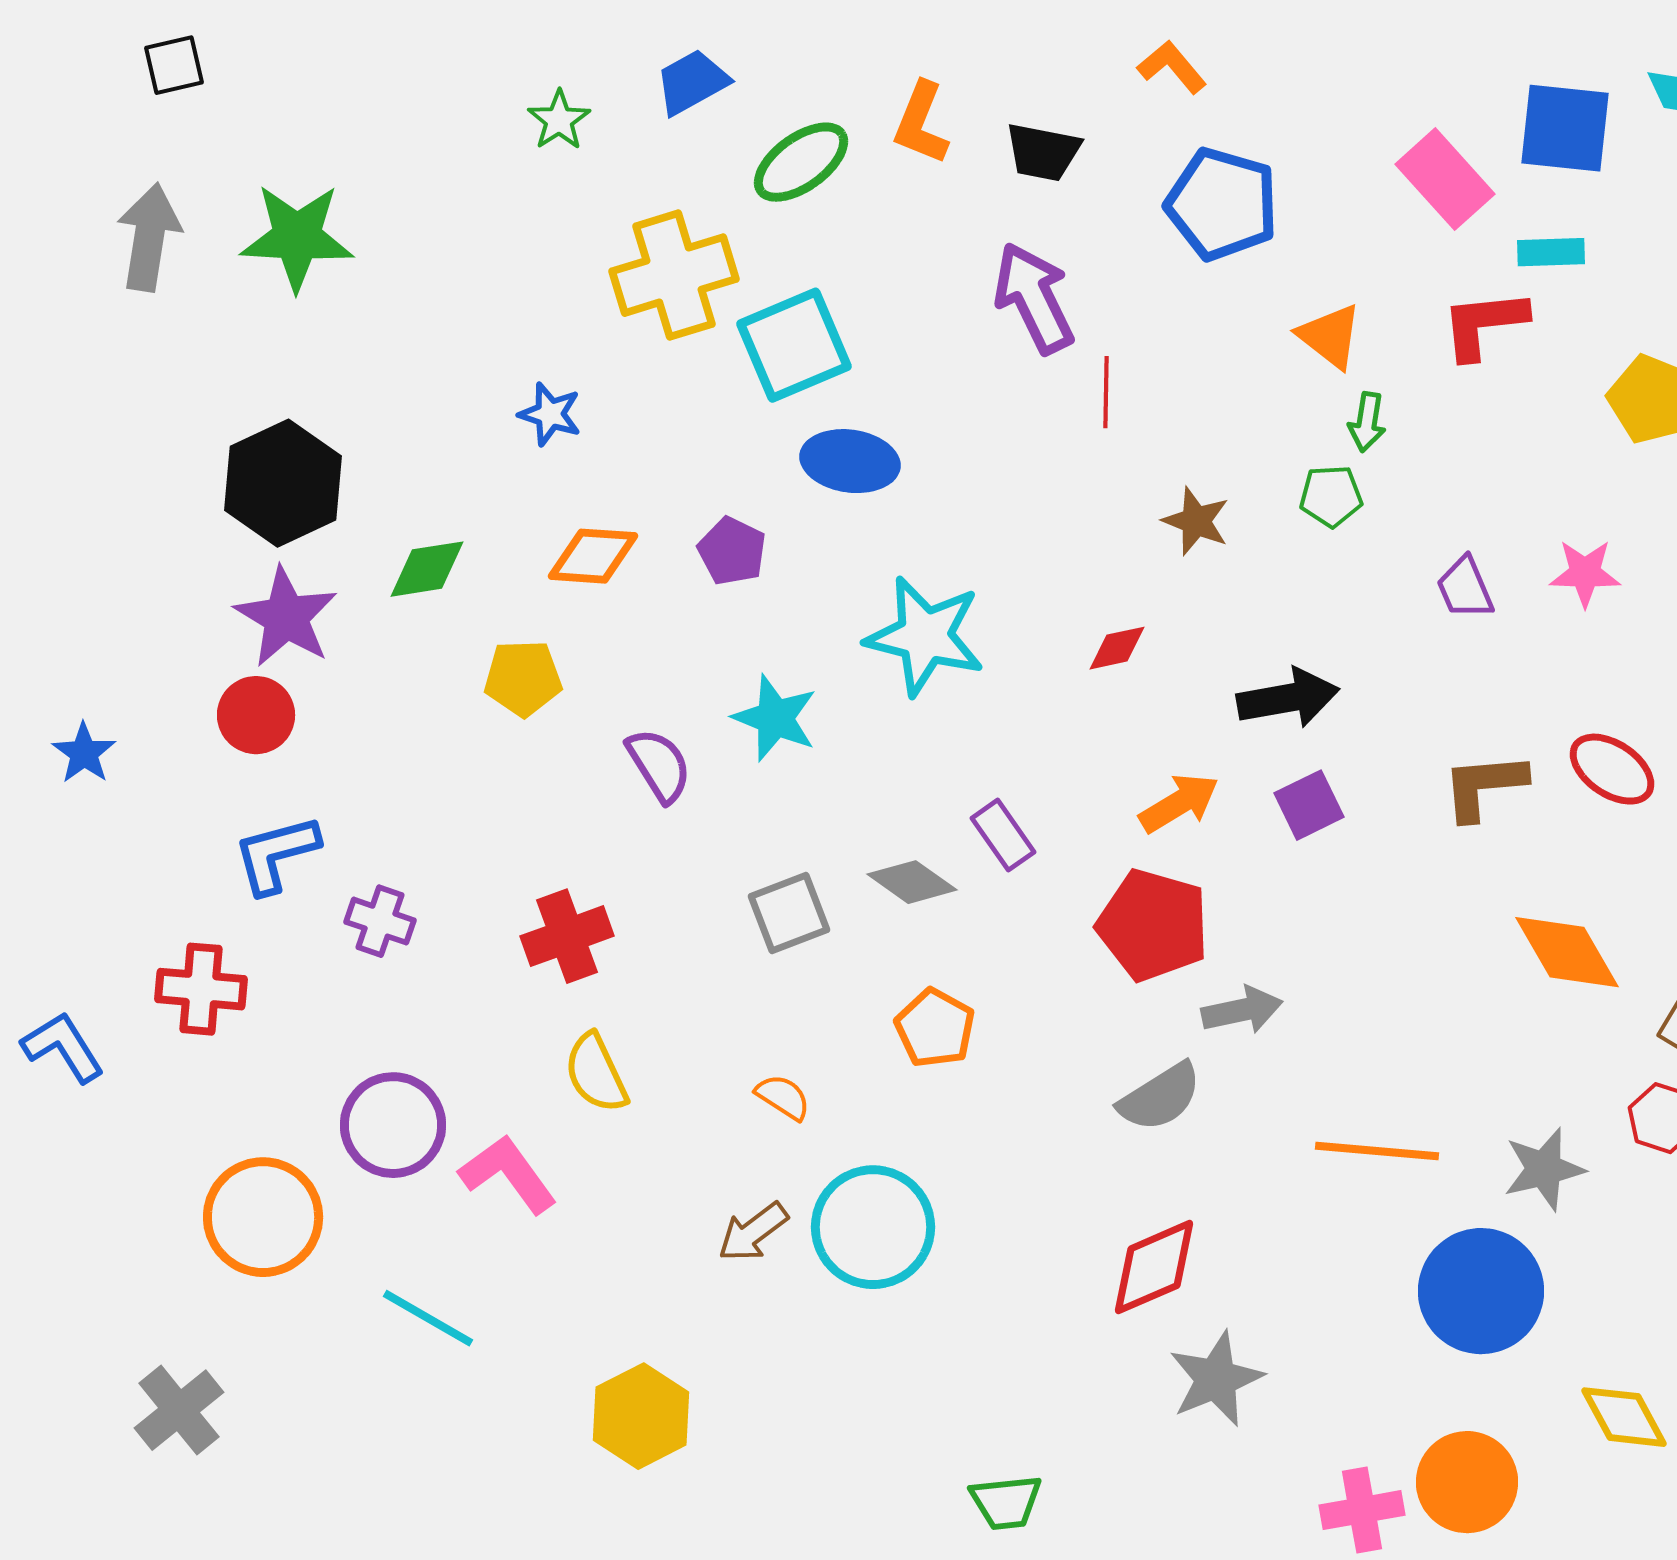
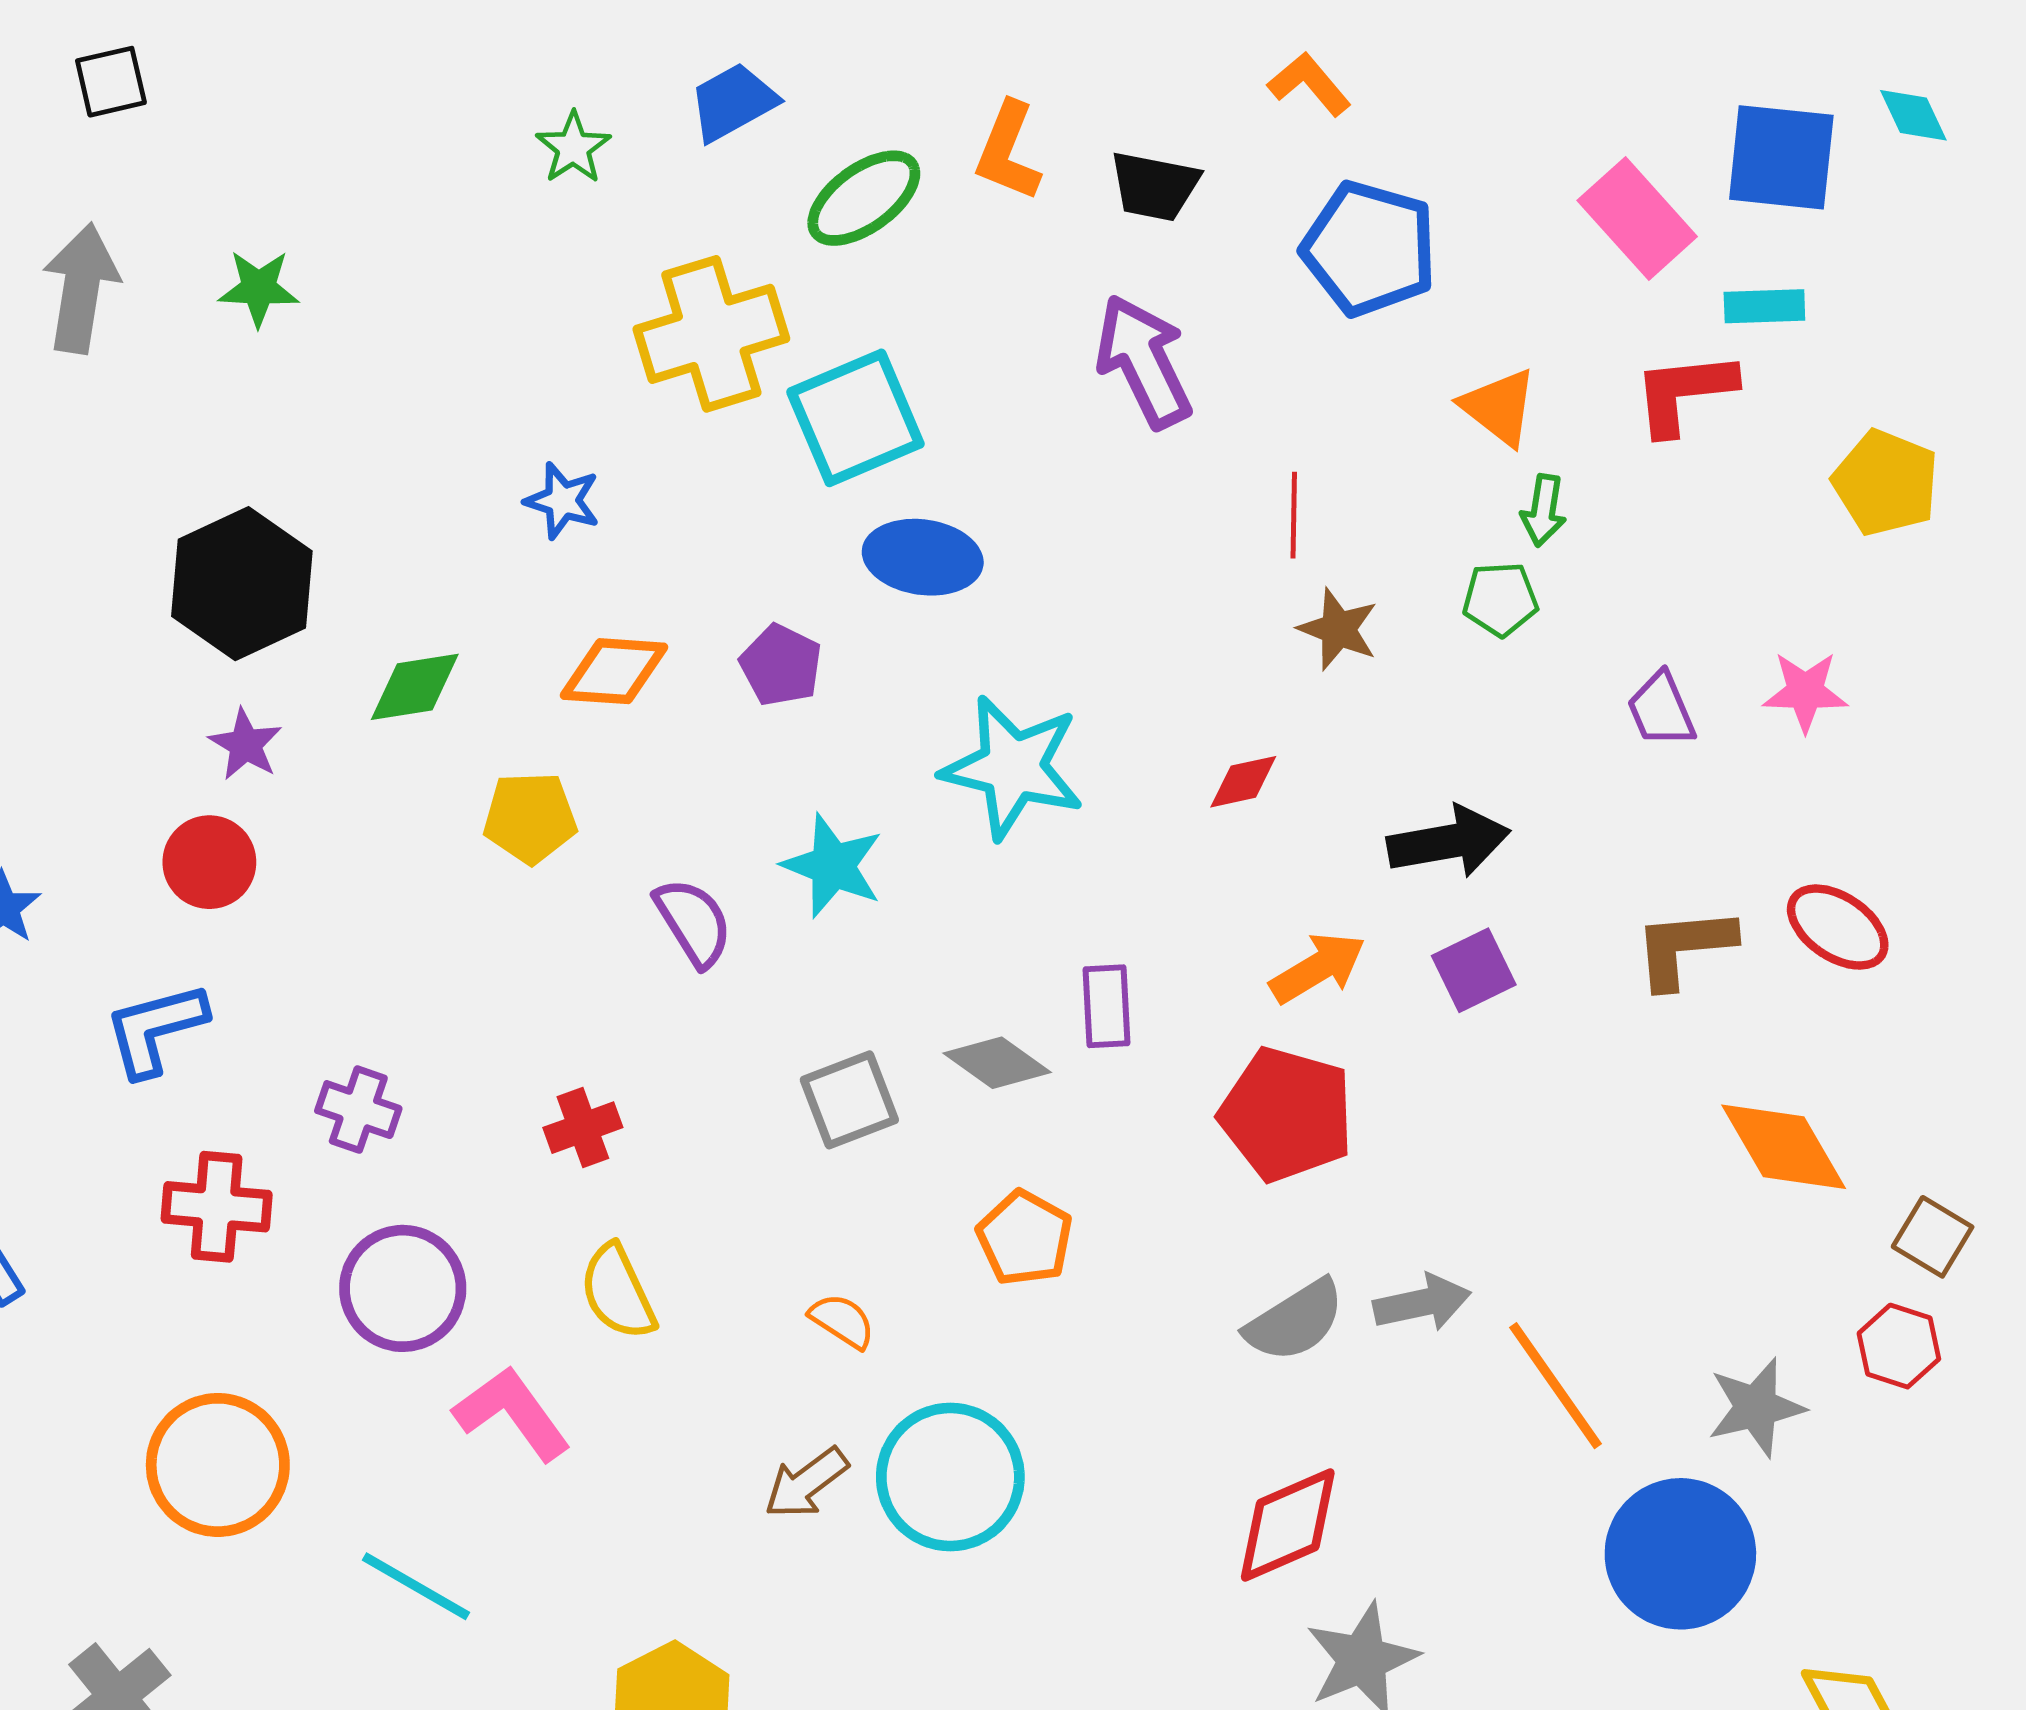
green star: (297, 237) -> (259, 288), size x0.6
red line: (1106, 392) -> (1294, 515), moved
purple star: (286, 617) -> (245, 744), size x0.6
purple rectangle: (1003, 835) -> (1106, 1006), turned 32
blue L-shape: (276, 854) -> (155, 1029), moved
red cross: (567, 936) -> (583, 1128), size x0.7
red cross: (201, 989) -> (217, 1207), moved
gray arrow: (1242, 1010) -> (1422, 1303), moved
purple circle: (393, 1125) -> (403, 1288), moved
orange line: (1377, 1151) -> (1556, 1386), turned 50

